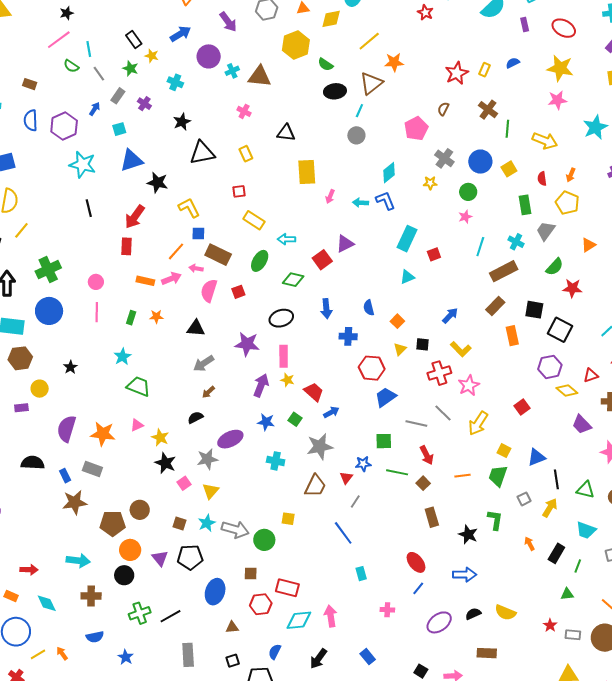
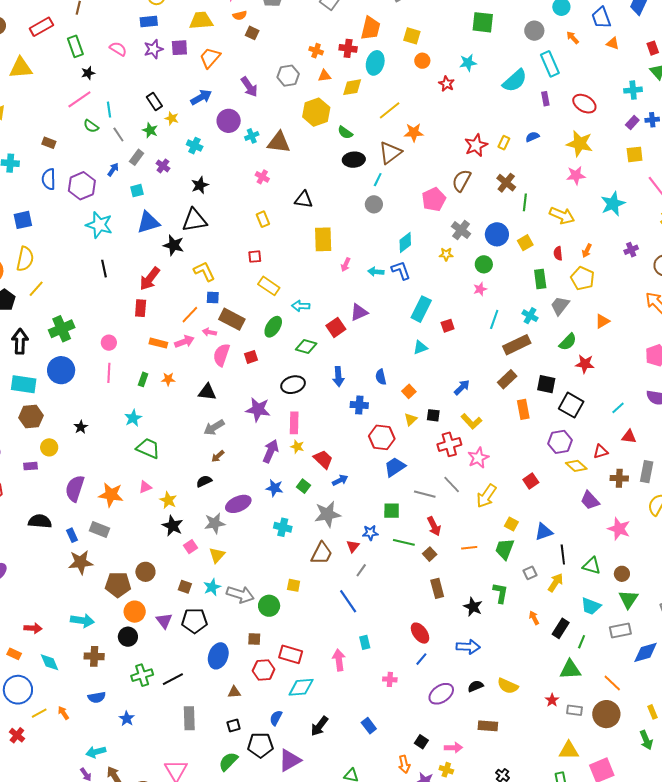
brown semicircle: (443, 109) -> (462, 181), size x1.6
black triangle: (202, 153) -> (194, 220), moved
green triangle: (567, 594) -> (570, 669), size x1.6
pink arrow: (331, 616) -> (339, 660), moved

